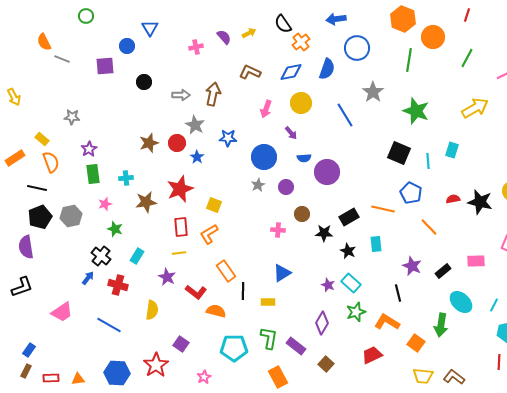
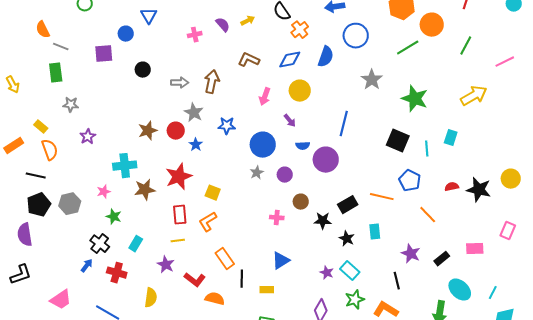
green line: (409, 60) -> (408, 48), turned 50
blue line: (345, 115) -> (344, 124), moved, turned 45
green rectangle: (93, 174) -> (56, 73), moved
cyan cross: (126, 178) -> (125, 166), size x1.6

